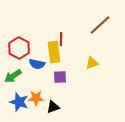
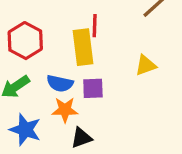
blue semicircle: (37, 64) -> (60, 83), moved
orange star: (36, 98) -> (65, 110), moved

